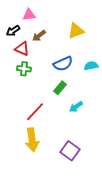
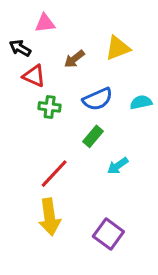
black arrow: (13, 31) -> (20, 48), turned 64
brown arrow: (39, 36) -> (74, 59), moved
green cross: (24, 69) -> (50, 107), moved

